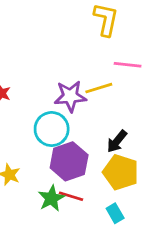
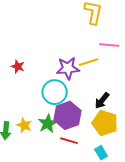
green star: (51, 198) -> (48, 124), moved

